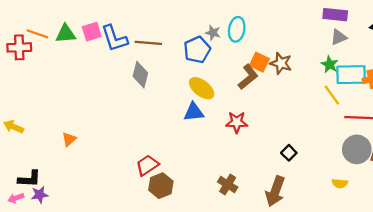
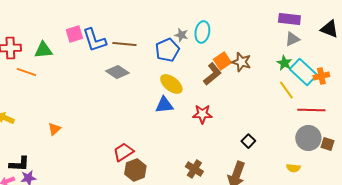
orange line: (37, 34) -> (26, 72), moved
green triangle: (66, 34) -> (43, 50), moved
orange square: (259, 62) -> (222, 61), turned 30
gray diamond: (140, 75) -> (117, 72), turned -70
cyan rectangle: (351, 75) -> (303, 72), turned 44

